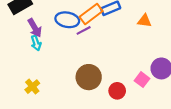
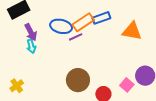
orange triangle: (144, 21) -> (132, 31), size x1.5
yellow cross: (32, 87) -> (17, 86), moved

